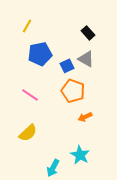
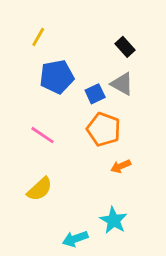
cyan arrow: (53, 168) -> (75, 239), turned 42

